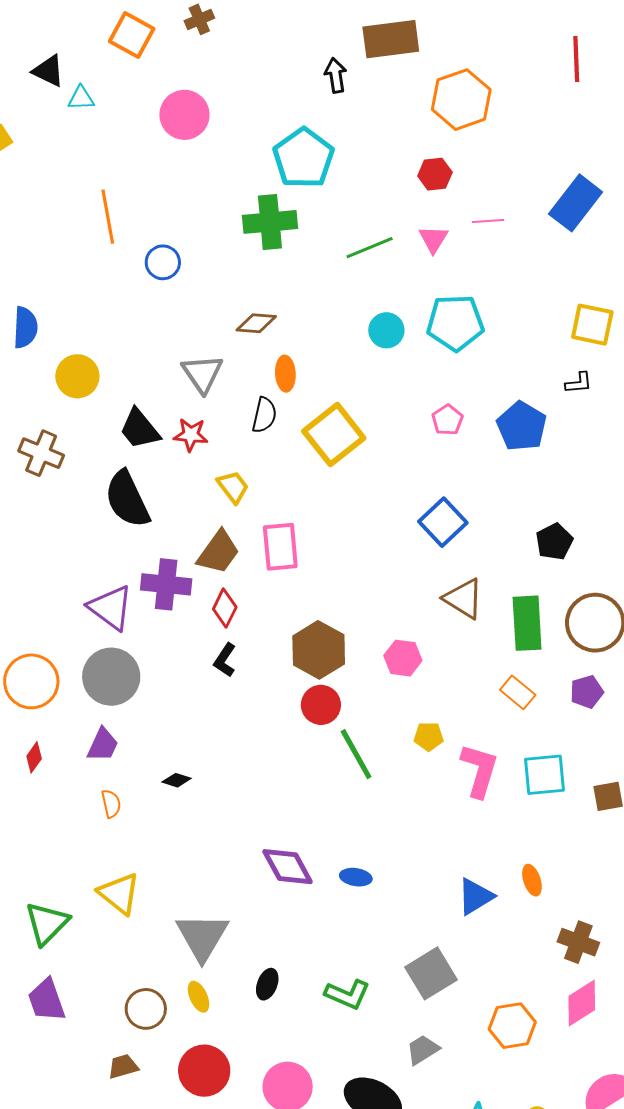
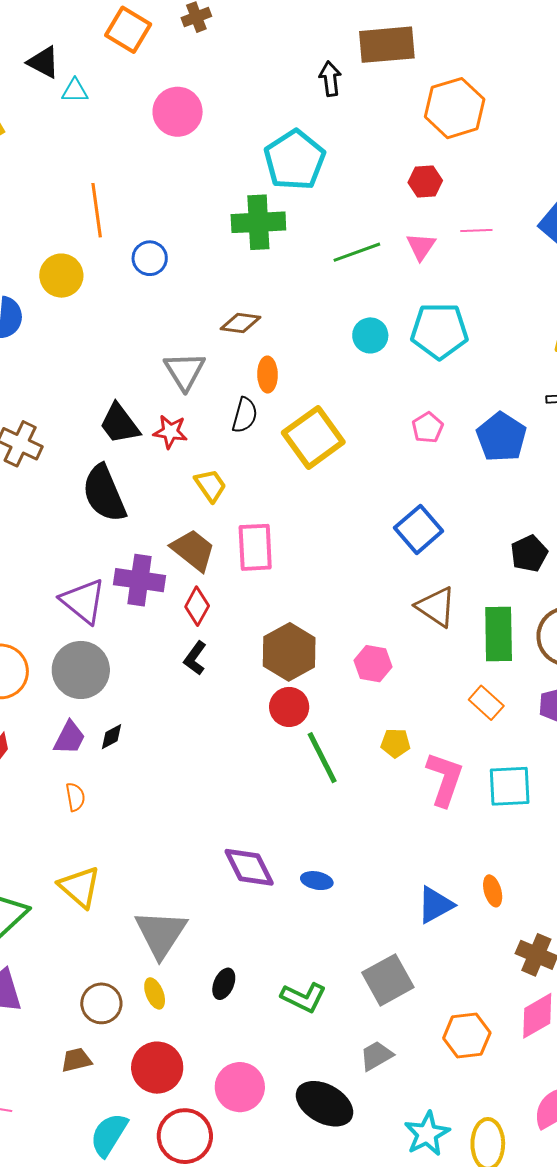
yellow circle: (77, 376) -> (61, 276), moved
brown trapezoid: (218, 552) -> (193, 550), turned -90
black diamond: (177, 780) -> (112, 737), moved, turned -48

